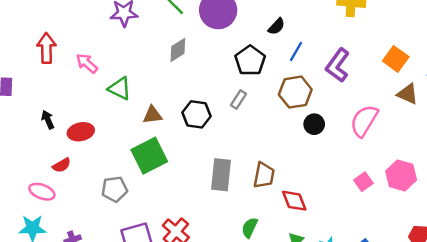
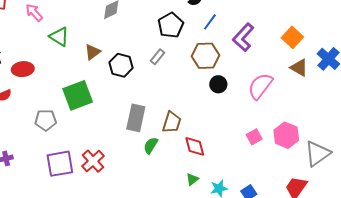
brown triangle: (152, 115) -> (93, 52), moved, turned -36
green semicircle: (250, 228) -> (151, 146), moved

